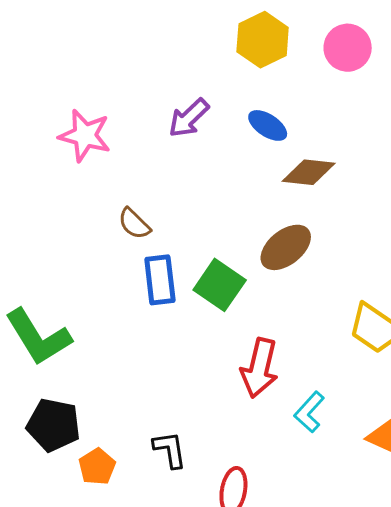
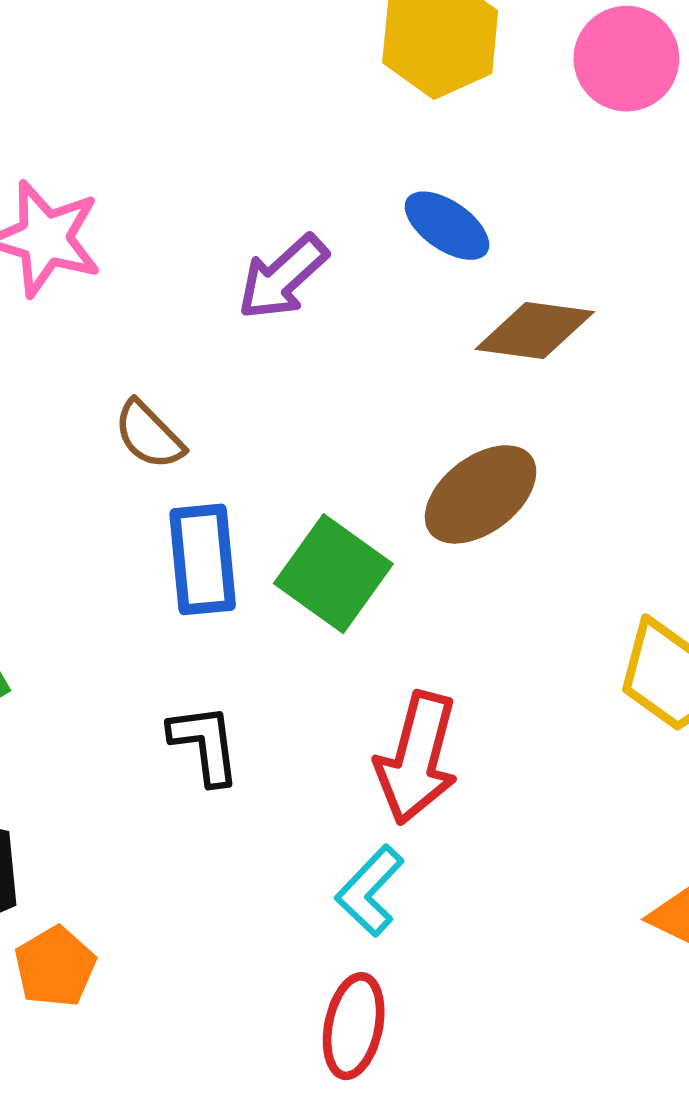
purple arrow: (189, 118) -> (283, 277), moved
cyan L-shape: (309, 412) -> (370, 891), moved
black L-shape: (170, 450) -> (205, 744), moved

